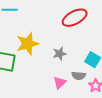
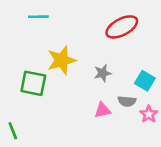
pink triangle: (60, 83) -> (103, 110), turned 32

